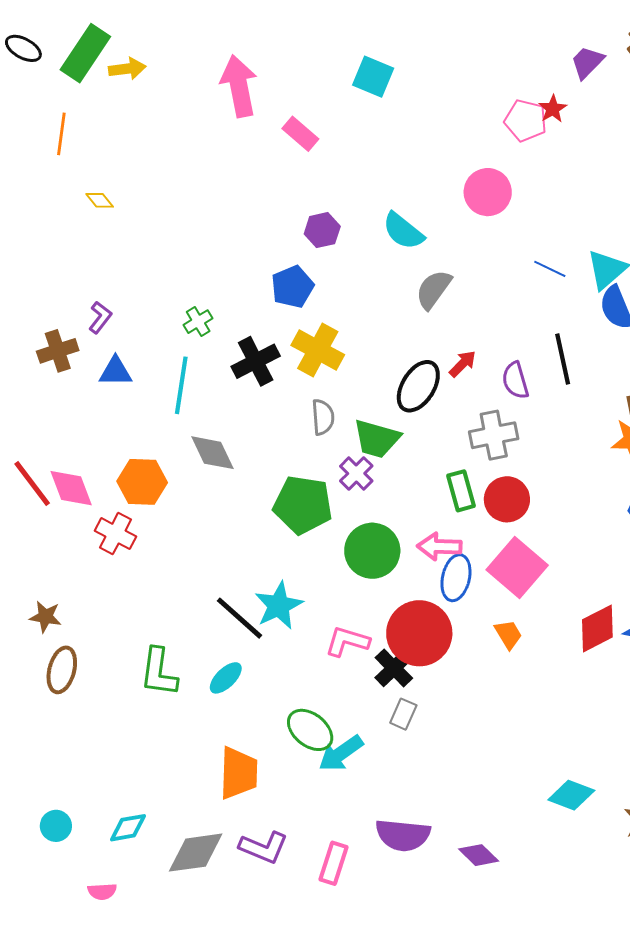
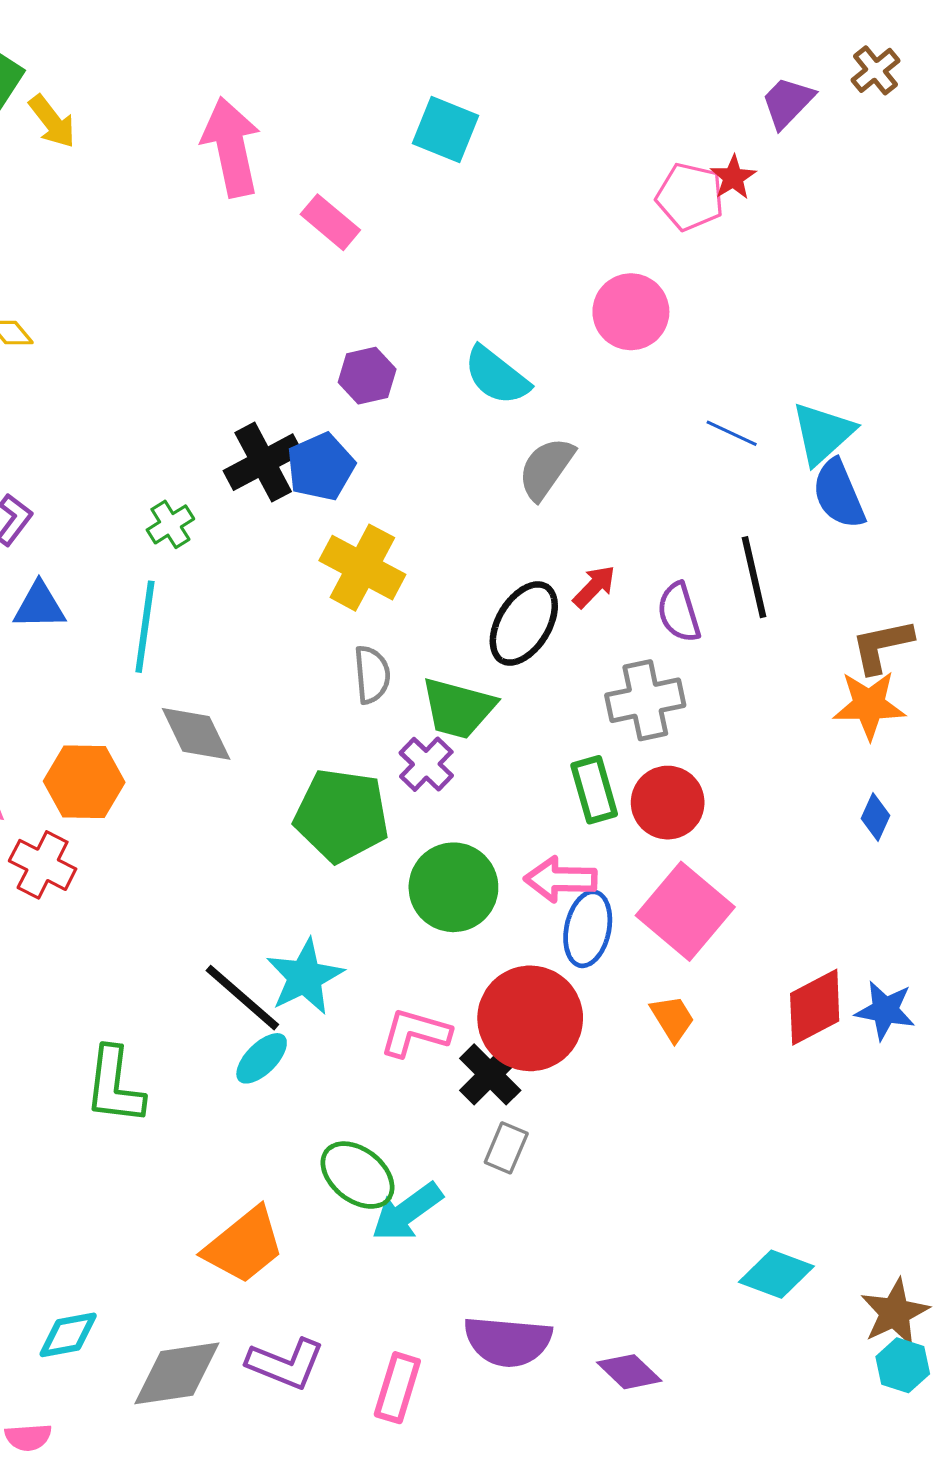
yellow arrow: (127, 69) -> (52, 122), turned 60
black cross: (256, 361) -> (263, 462), moved
cyan ellipse: (226, 678) -> (262, 1058), moved
orange trapezoid: (239, 773) -> (244, 1245), turned 50

